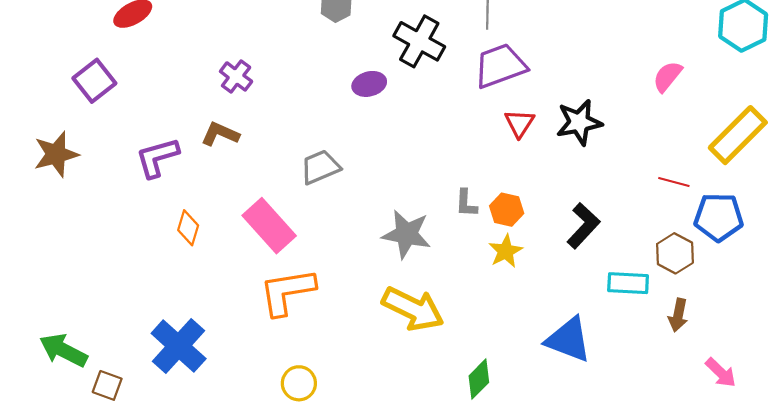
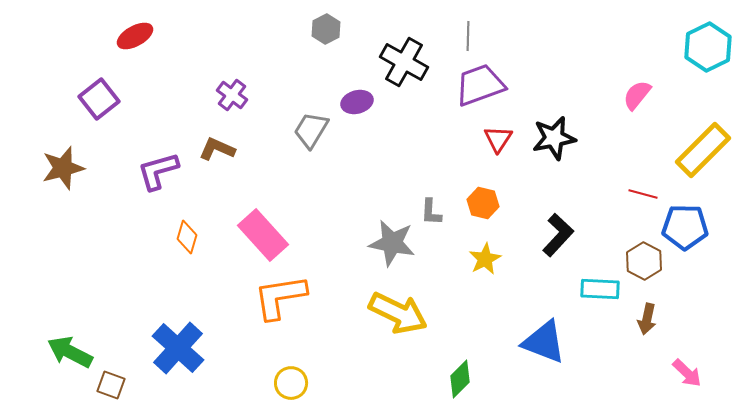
gray trapezoid: (320, 167) -> (311, 130), moved, turned -36
gray L-shape: (466, 203) -> (431, 212), moved
orange hexagon: (507, 210) -> (483, 203), moved

